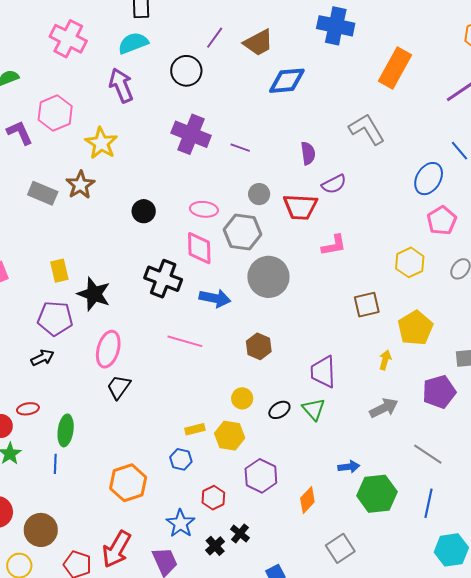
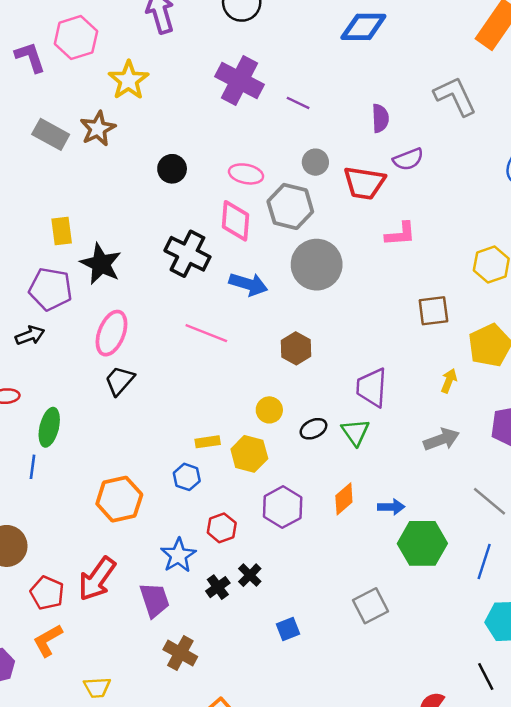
orange diamond: (307, 500) -> (344, 499), moved

